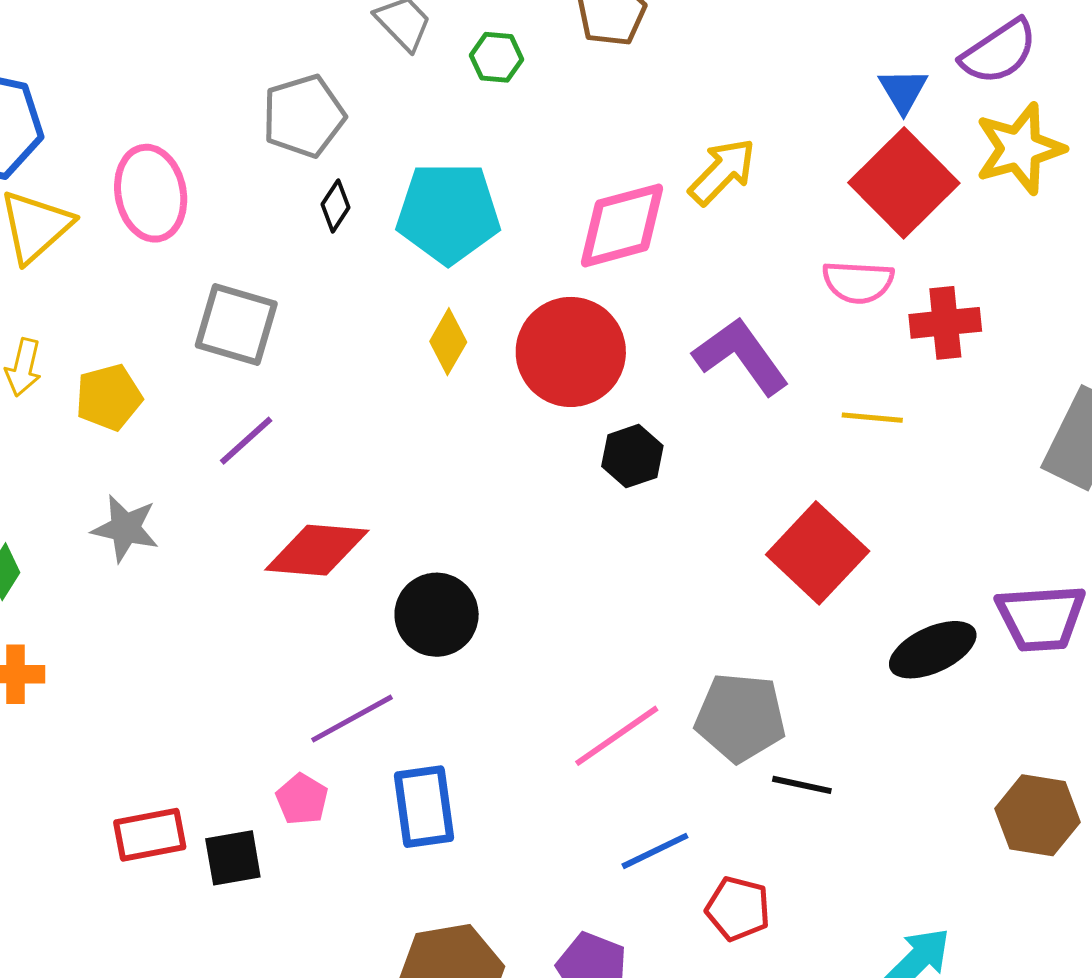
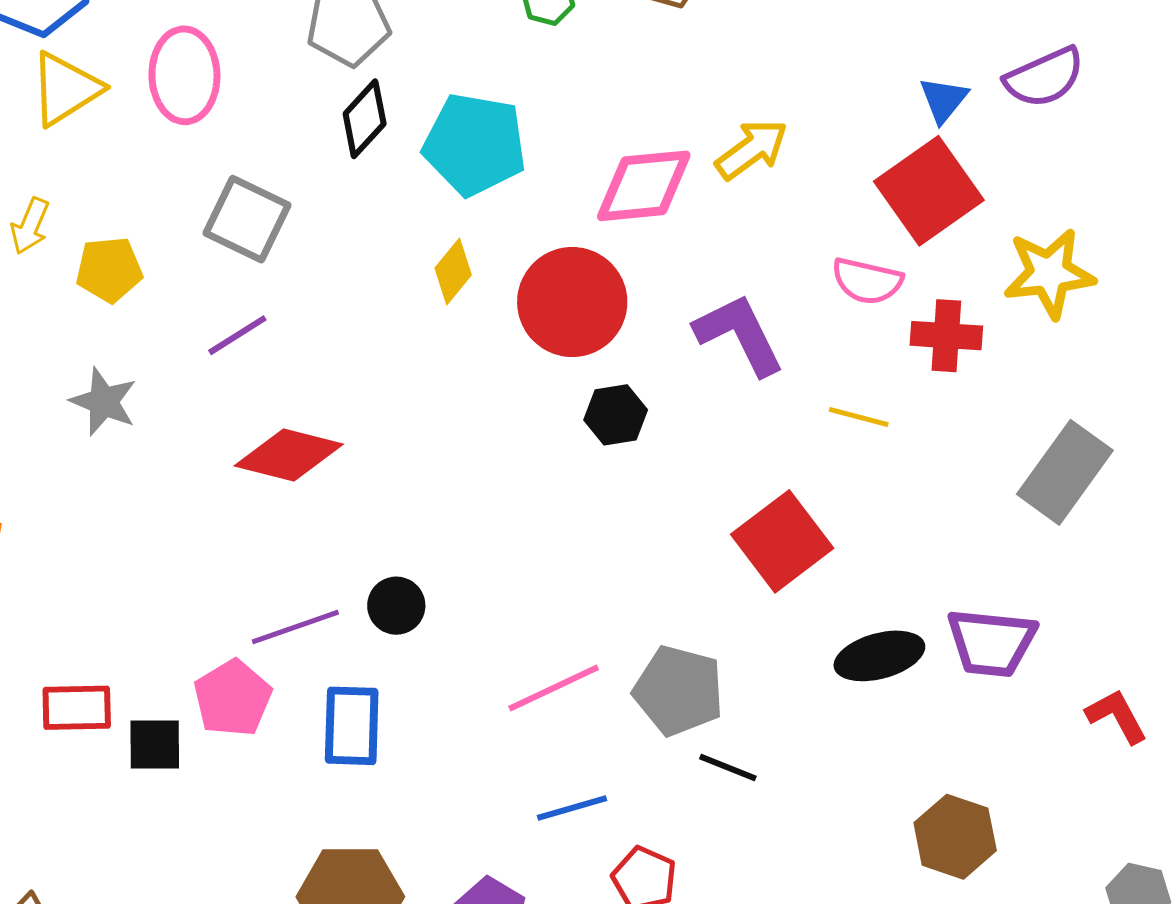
yellow star: (1020, 149) -> (1049, 273), moved
black diamond: (335, 206) -> (365, 119), size x1.5
black circle: (437, 615) -> (396, 606), moved, size x0.7
pink pentagon: (302, 799) -> (233, 698), size x1.5

